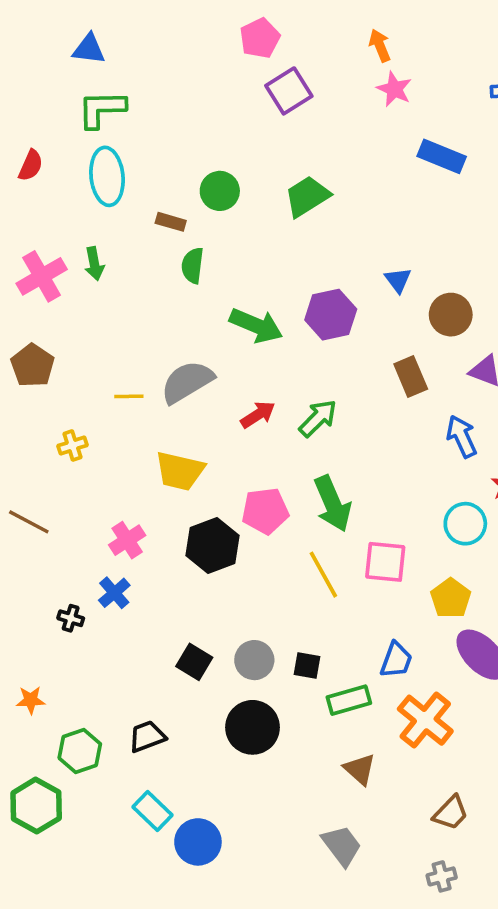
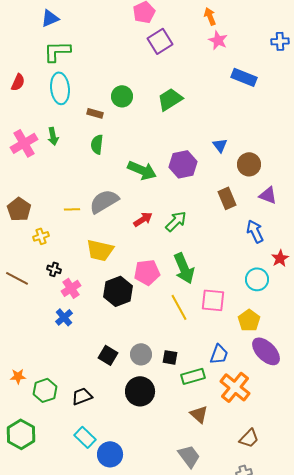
blue triangle: (89, 49) -> (50, 18), turned -30
green semicircle: (193, 265) -> (97, 144), moved
brown pentagon: (32, 365) -> (19, 209), moved
black cross: (71, 618) -> (54, 269), moved
green hexagon: (80, 751) -> (45, 390), moved

